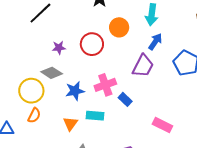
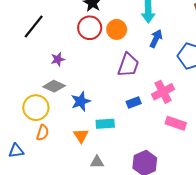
red circle: (92, 44) -> (90, 28), moved
purple trapezoid: (143, 66) -> (128, 65), moved
pink cross: (105, 85) -> (163, 92), moved
blue rectangle: (125, 99) -> (134, 103), turned -56

